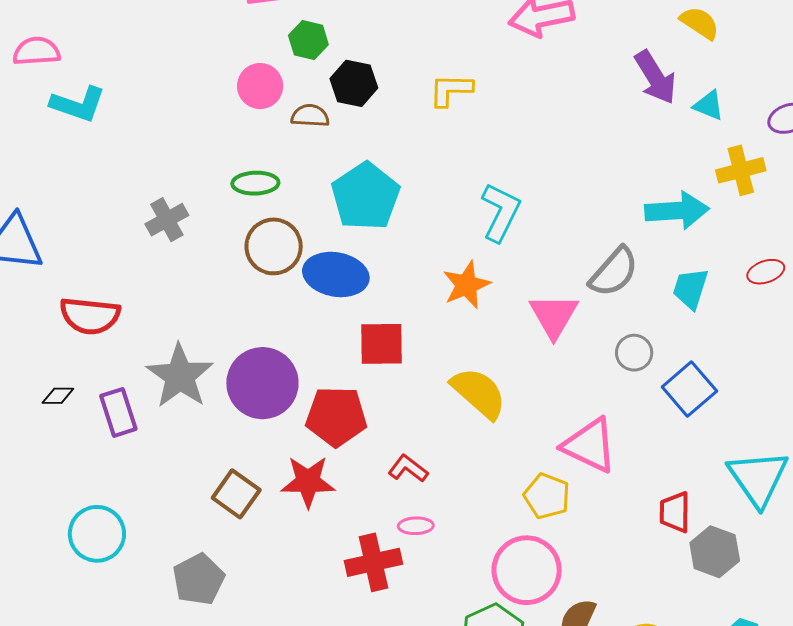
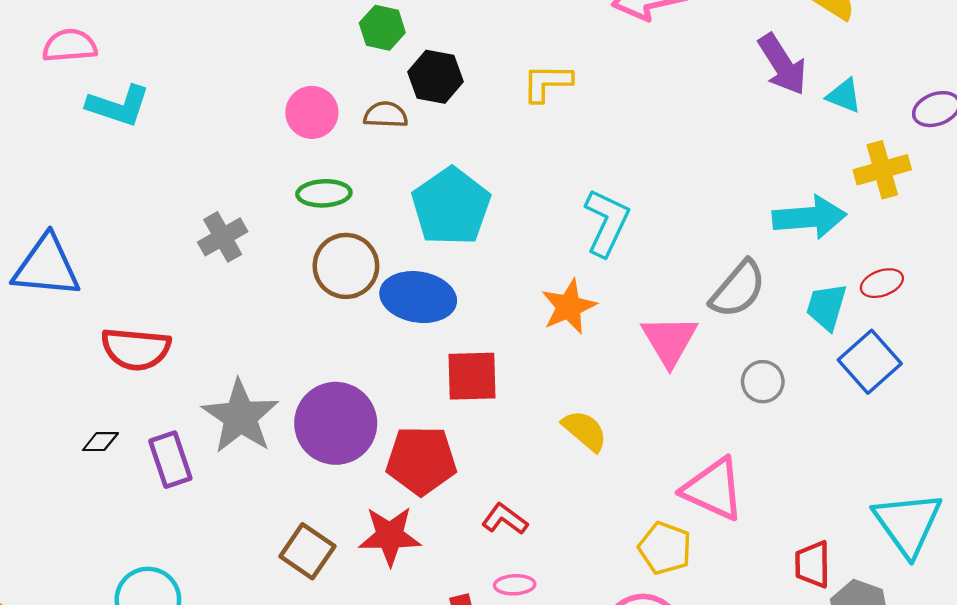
pink circle: (260, 86) -> (312, 112), moved
red ellipse: (766, 272) -> (882, 283), moved
blue square: (689, 389) -> (870, 362), moved
yellow semicircle: (479, 393) -> (585, 431), size x0.7

